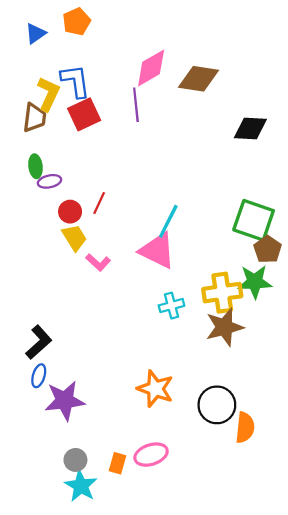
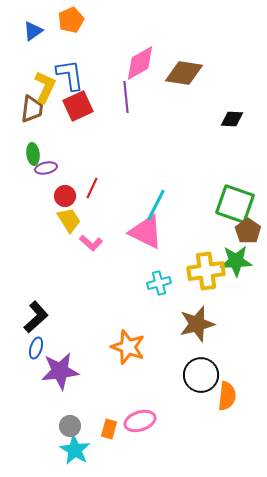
black diamond: (250, 128) -> (232, 119), size x0.7
brown star: (224, 327) -> (197, 324), moved
orange star: (155, 389) -> (128, 347), moved

